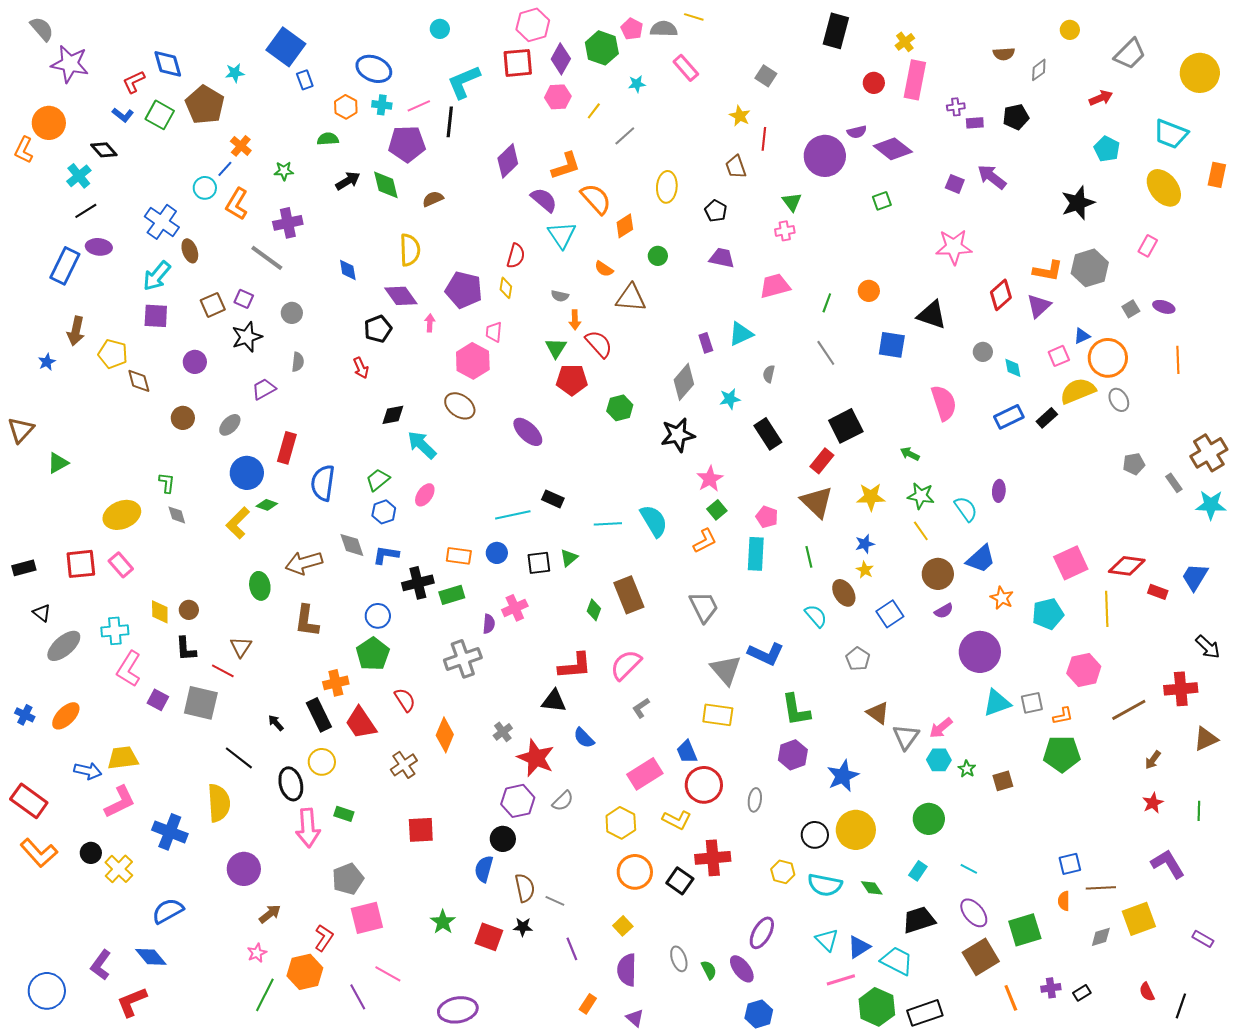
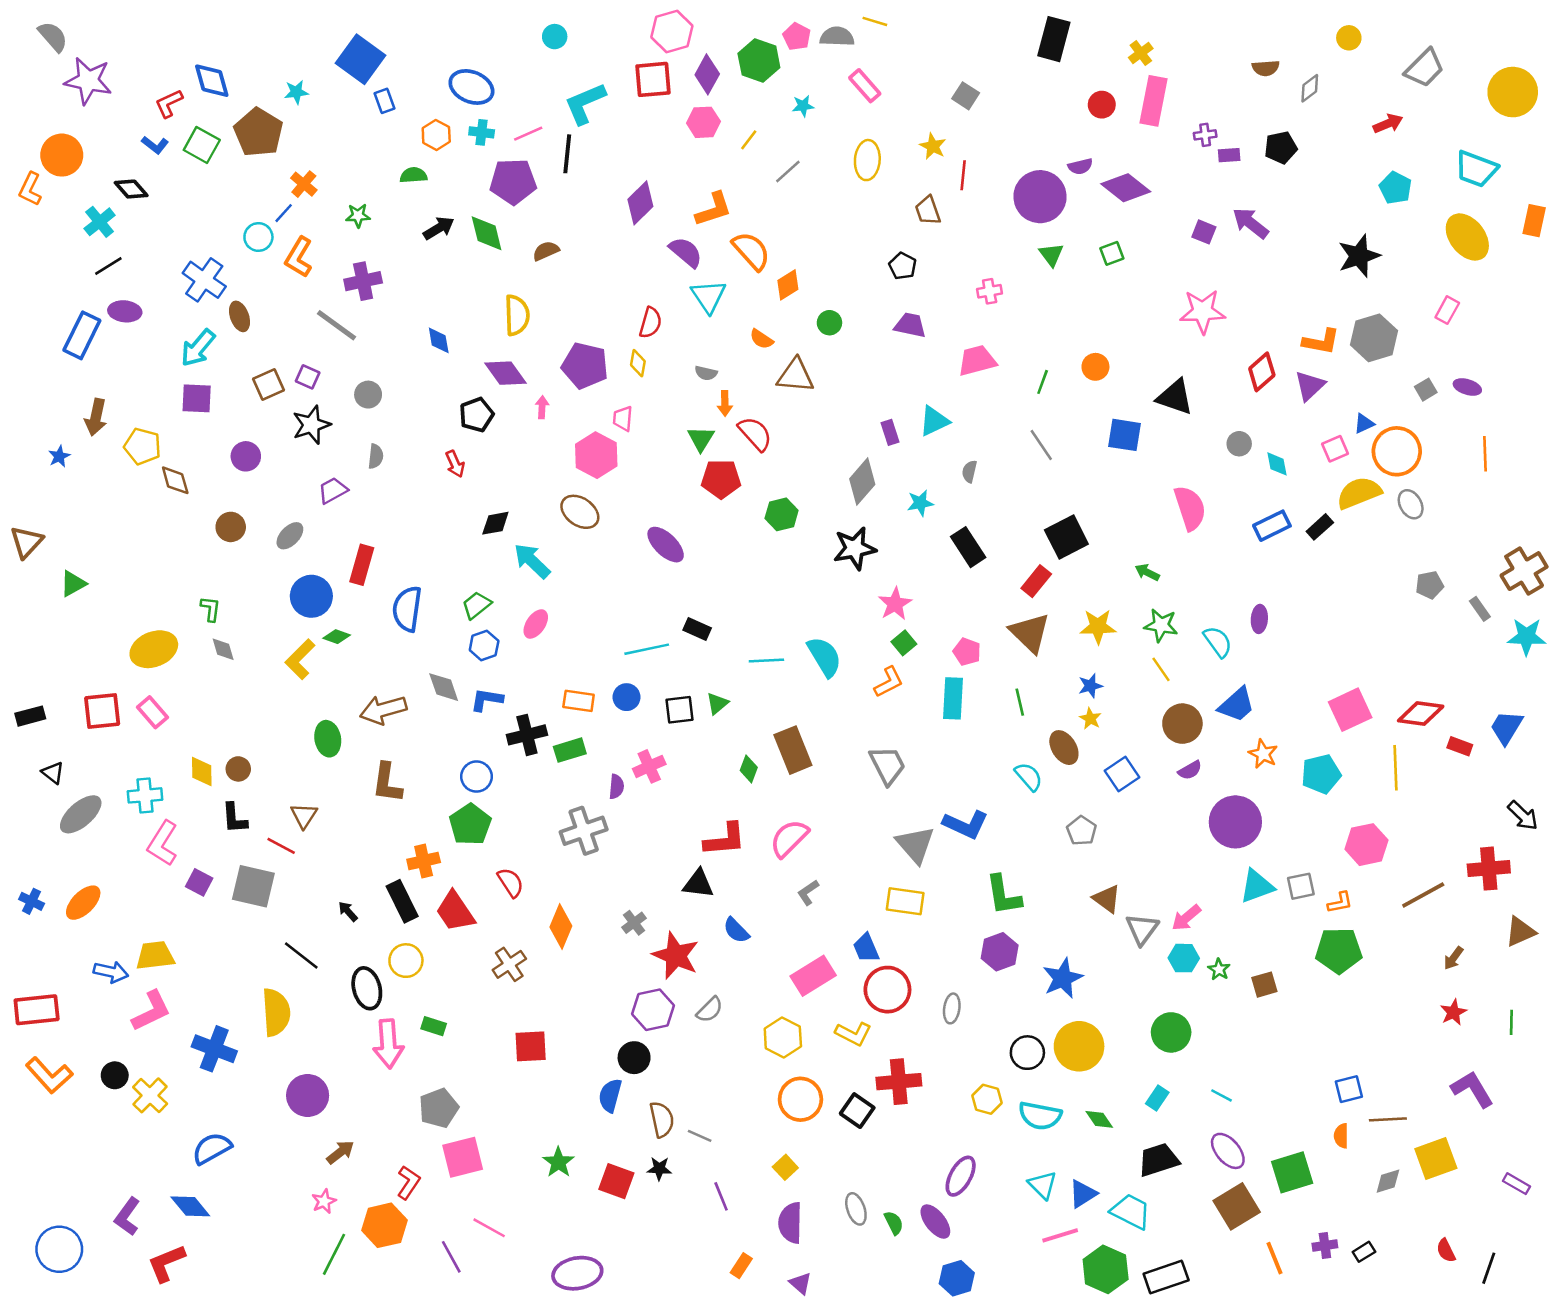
yellow ellipse: (667, 187) -> (867, 160), moved
green triangle: (792, 202) -> (1051, 255), moved
red rectangle: (29, 801) -> (37, 1010), turned -42

